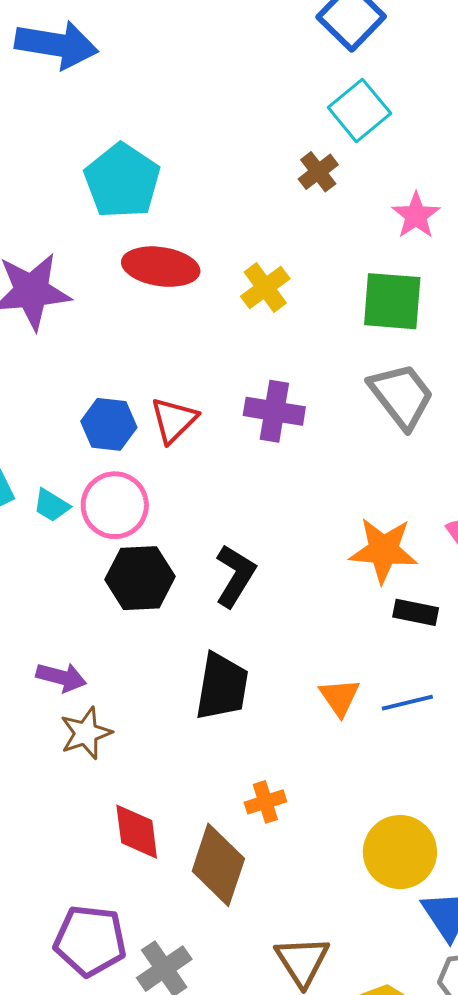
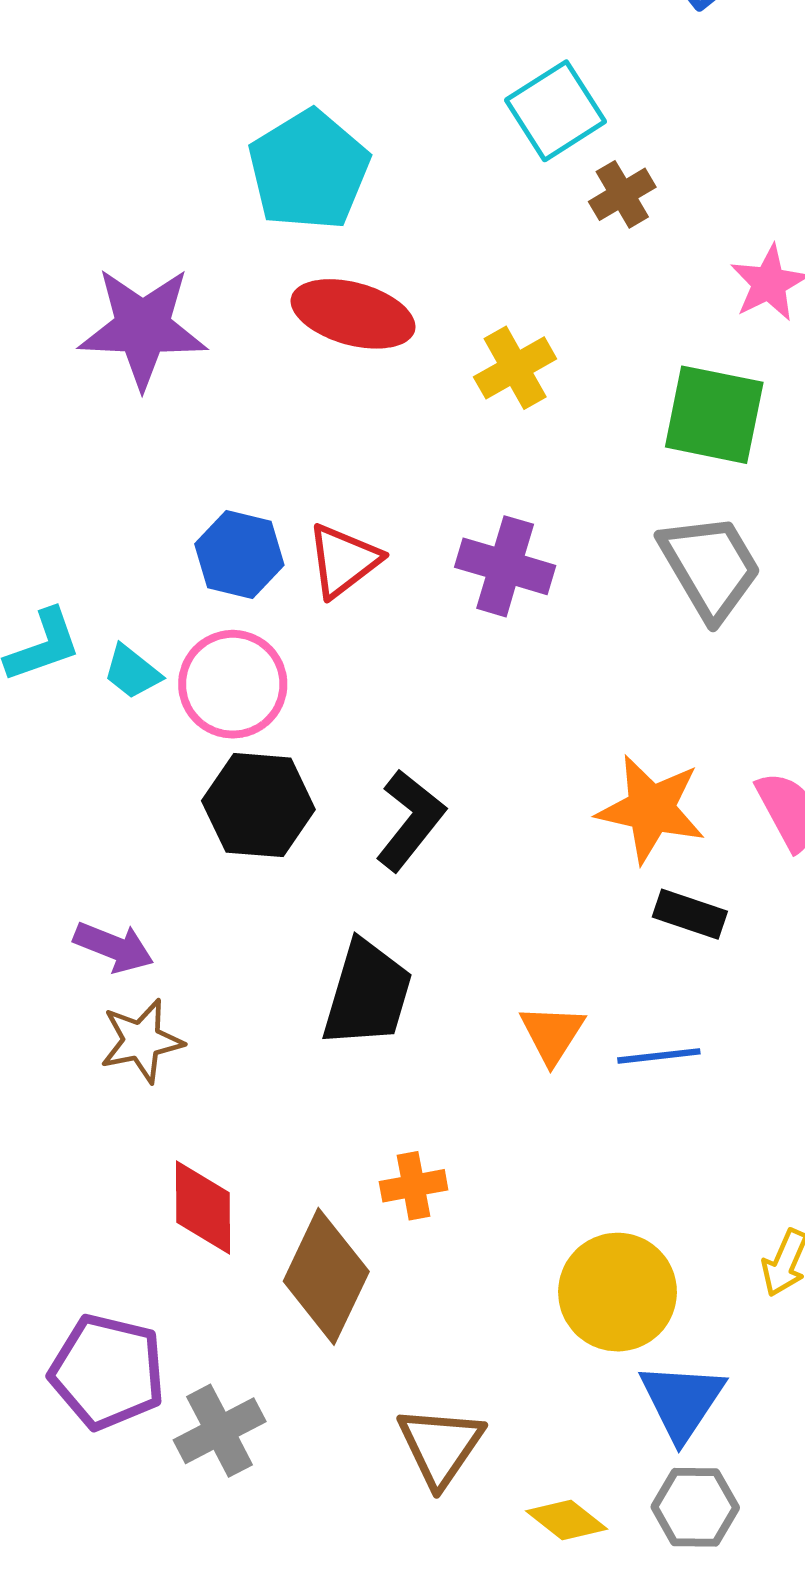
cyan square: (359, 110) -> (555, 111), moved

